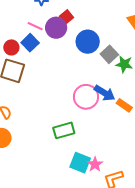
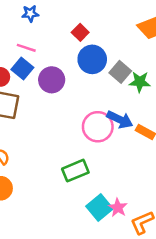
red square: (66, 17) -> (80, 32), moved
purple circle: (56, 28) -> (52, 80), moved
cyan square: (80, 163) -> (99, 207), turned 35

